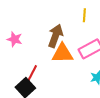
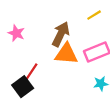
yellow line: (84, 15) -> (94, 15), turned 48

